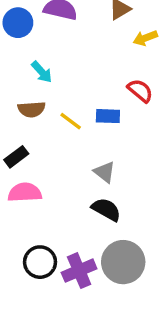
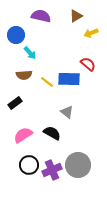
blue circle: (18, 23) -> (16, 35), moved
blue rectangle: (108, 116) -> (69, 79), size x1.5
pink semicircle: (25, 192) -> (23, 135), moved, turned -30
black semicircle: (106, 209) -> (52, 133), moved

